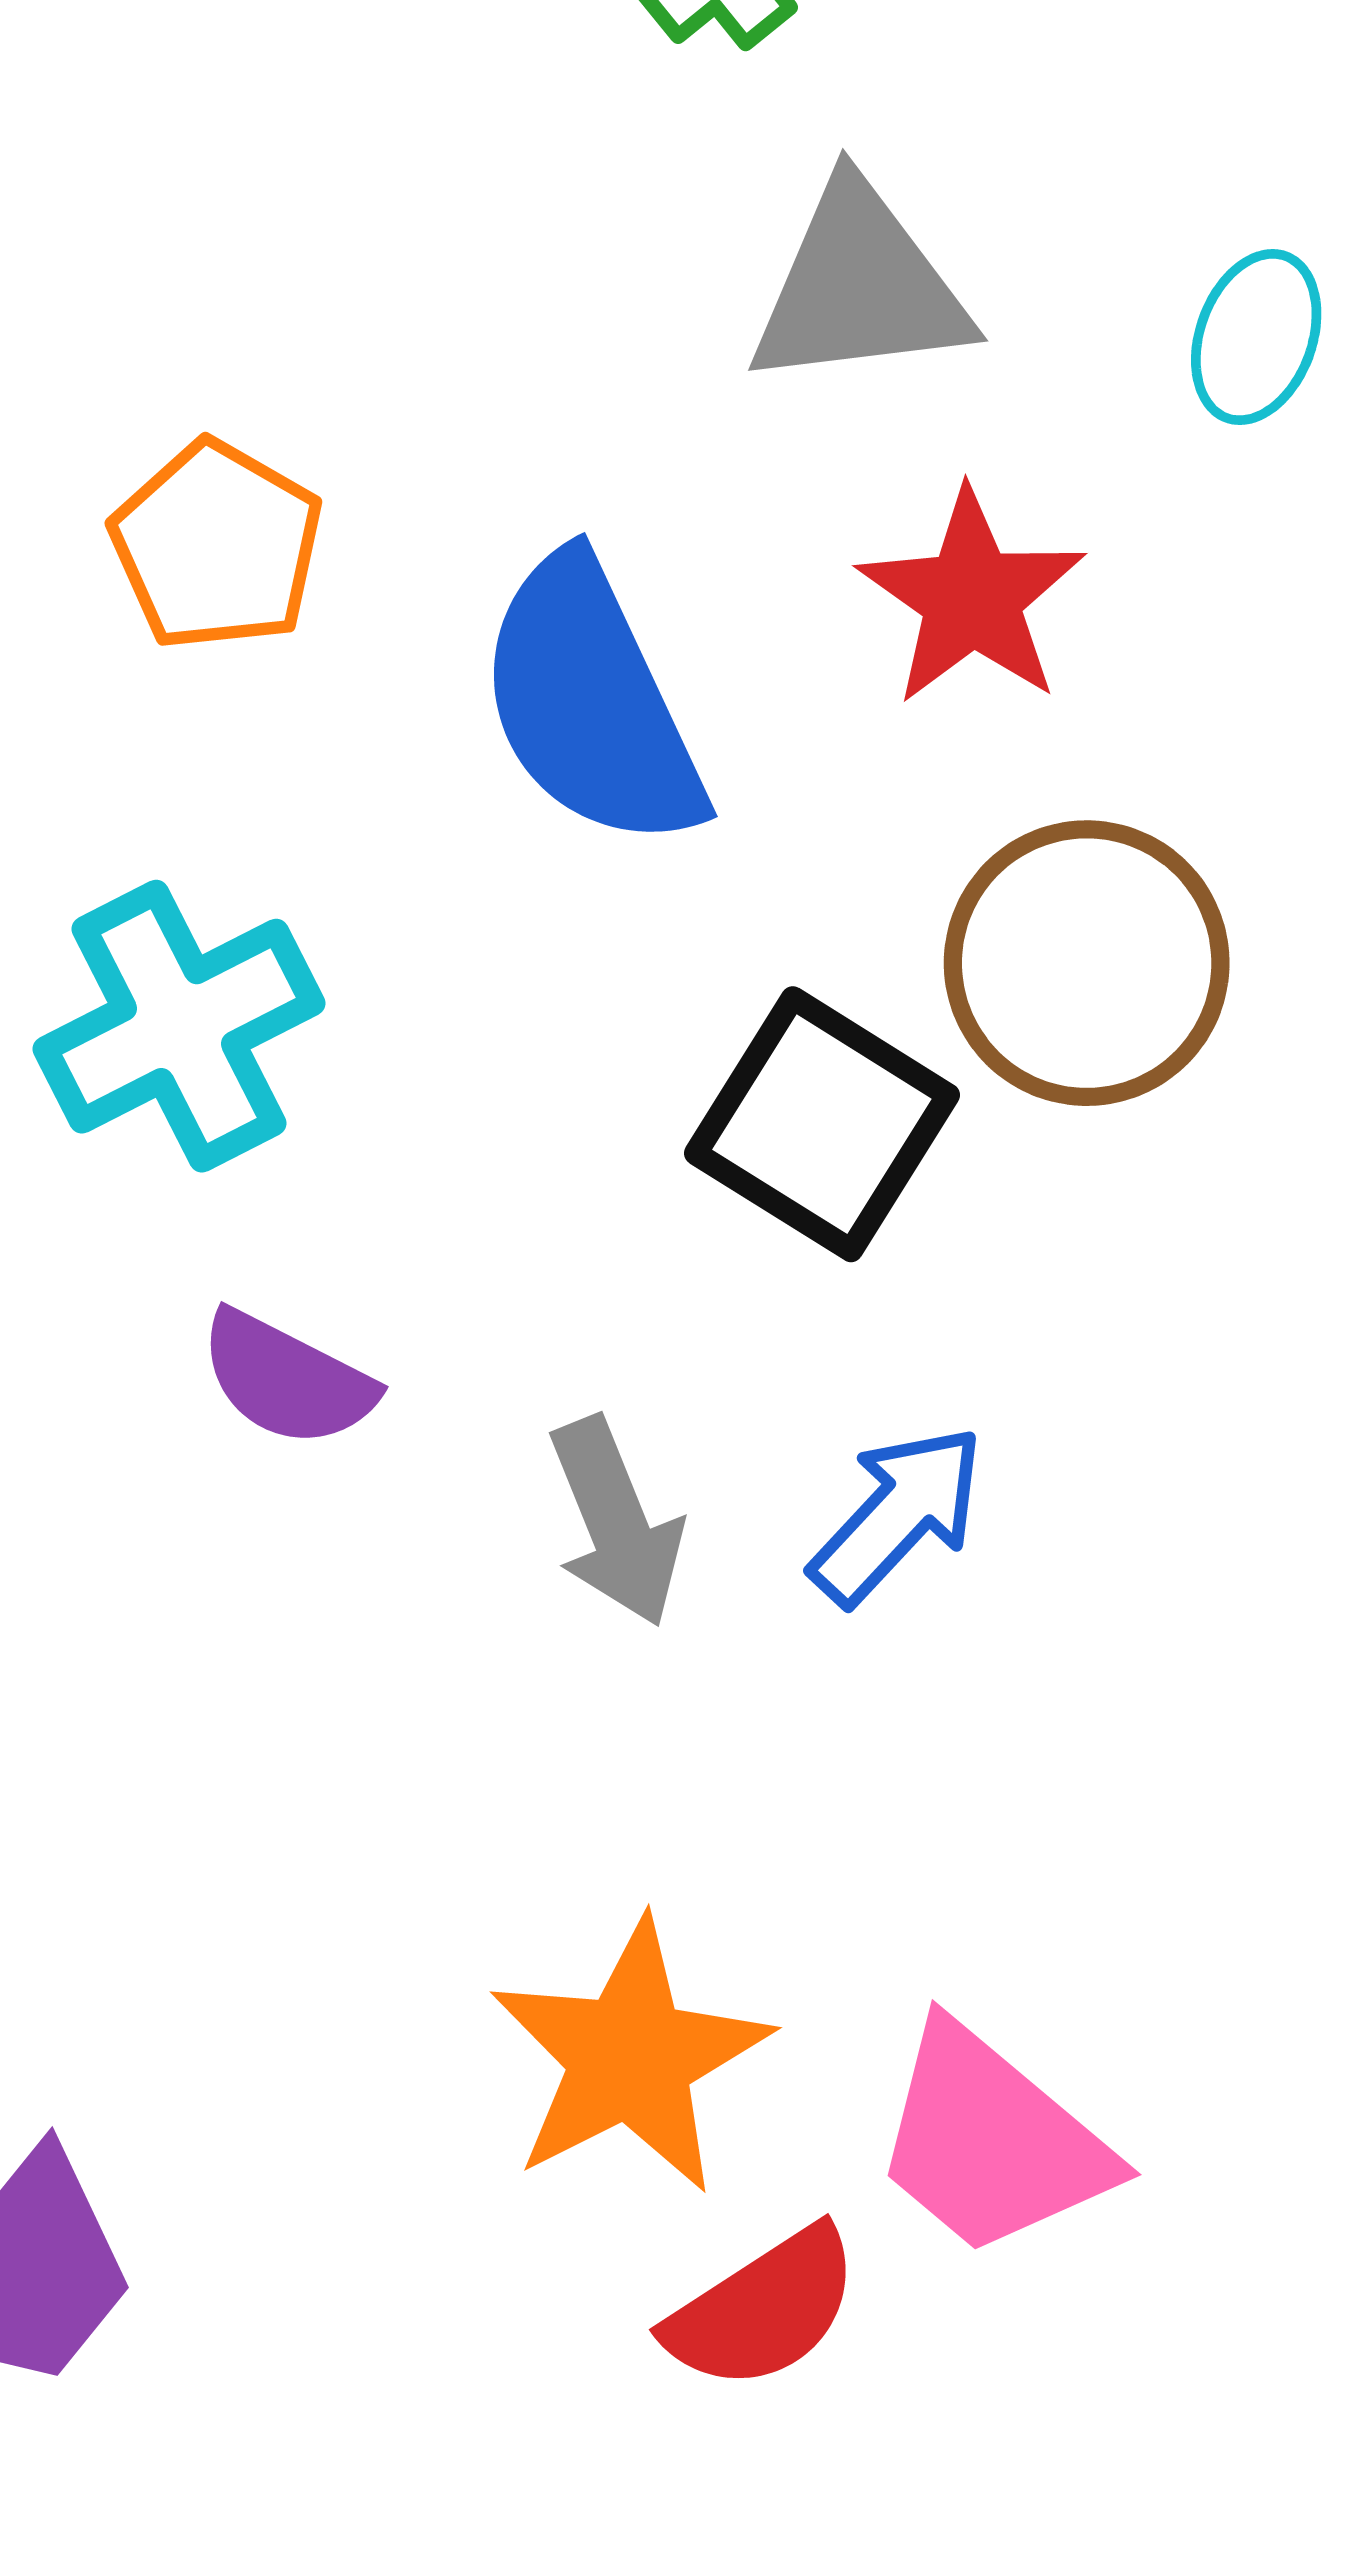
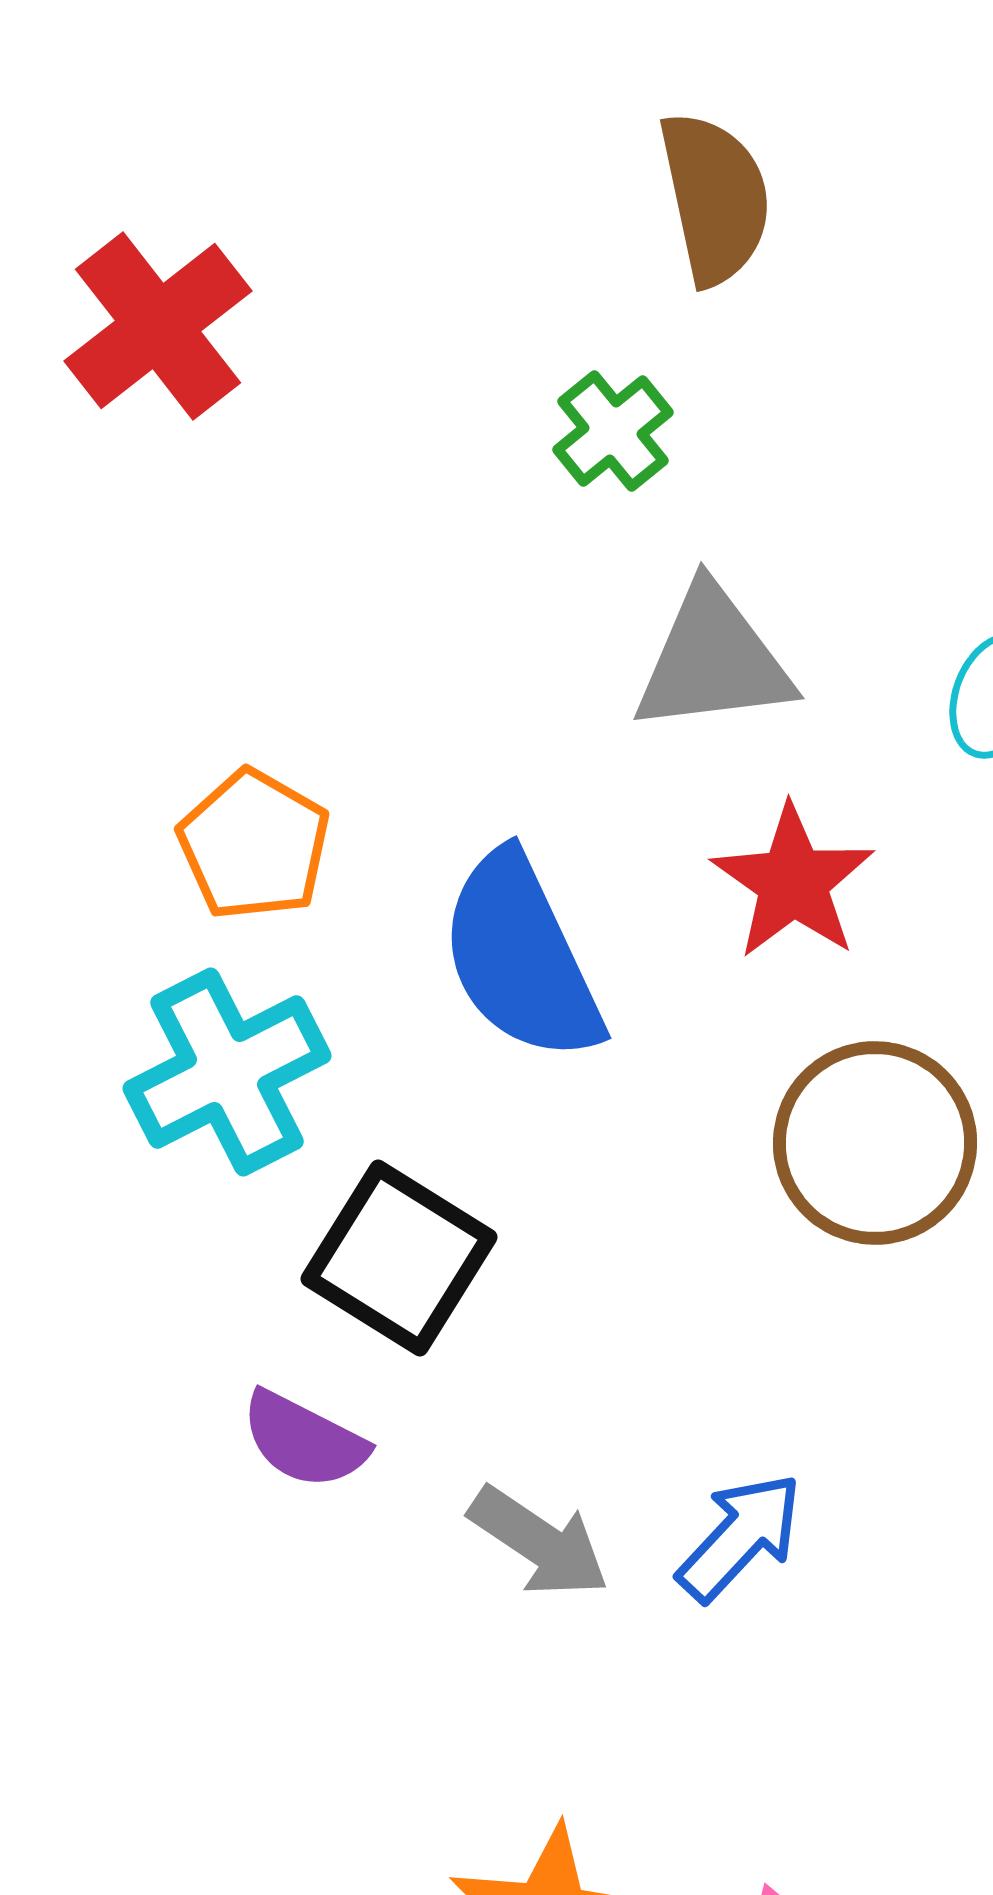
cyan cross: (179, 1026) -> (227, 1072), moved
black square: (822, 1124) -> (399, 1258), moved
gray arrow: (616, 1522) -> (539, 1542), turned -34

